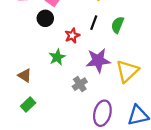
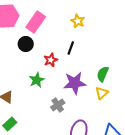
green semicircle: (118, 25) -> (103, 74), moved
yellow triangle: (127, 71) -> (102, 93), size x0.6

